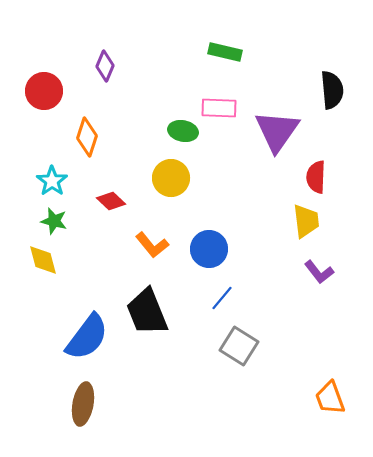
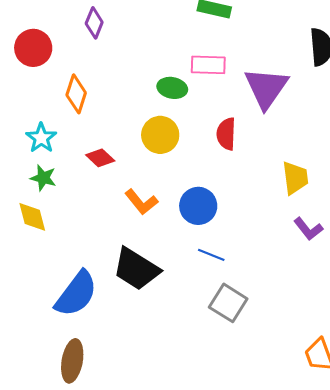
red semicircle: (316, 177) -> (226, 134), moved
blue line: (222, 298) -> (211, 255), turned 72
black trapezoid: (147, 312) -> (136, 269), turned -36

